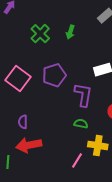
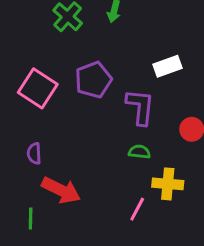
purple semicircle: (23, 122) -> (34, 153), moved
red arrow: (29, 145) -> (61, 190), turned -140

